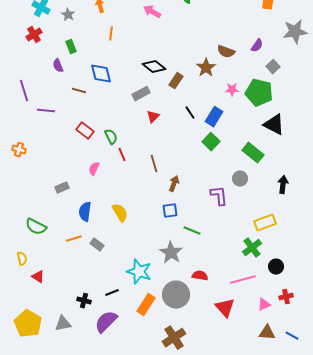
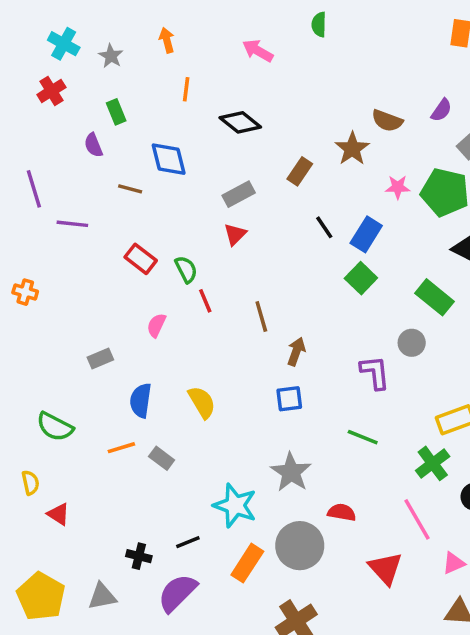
black diamond: (154, 67) -> (240, 122), moved
red triangle: (153, 117) -> (235, 234), moved
green line: (192, 231) -> (363, 437), moved
pink line: (243, 280) -> (417, 519), turned 75

